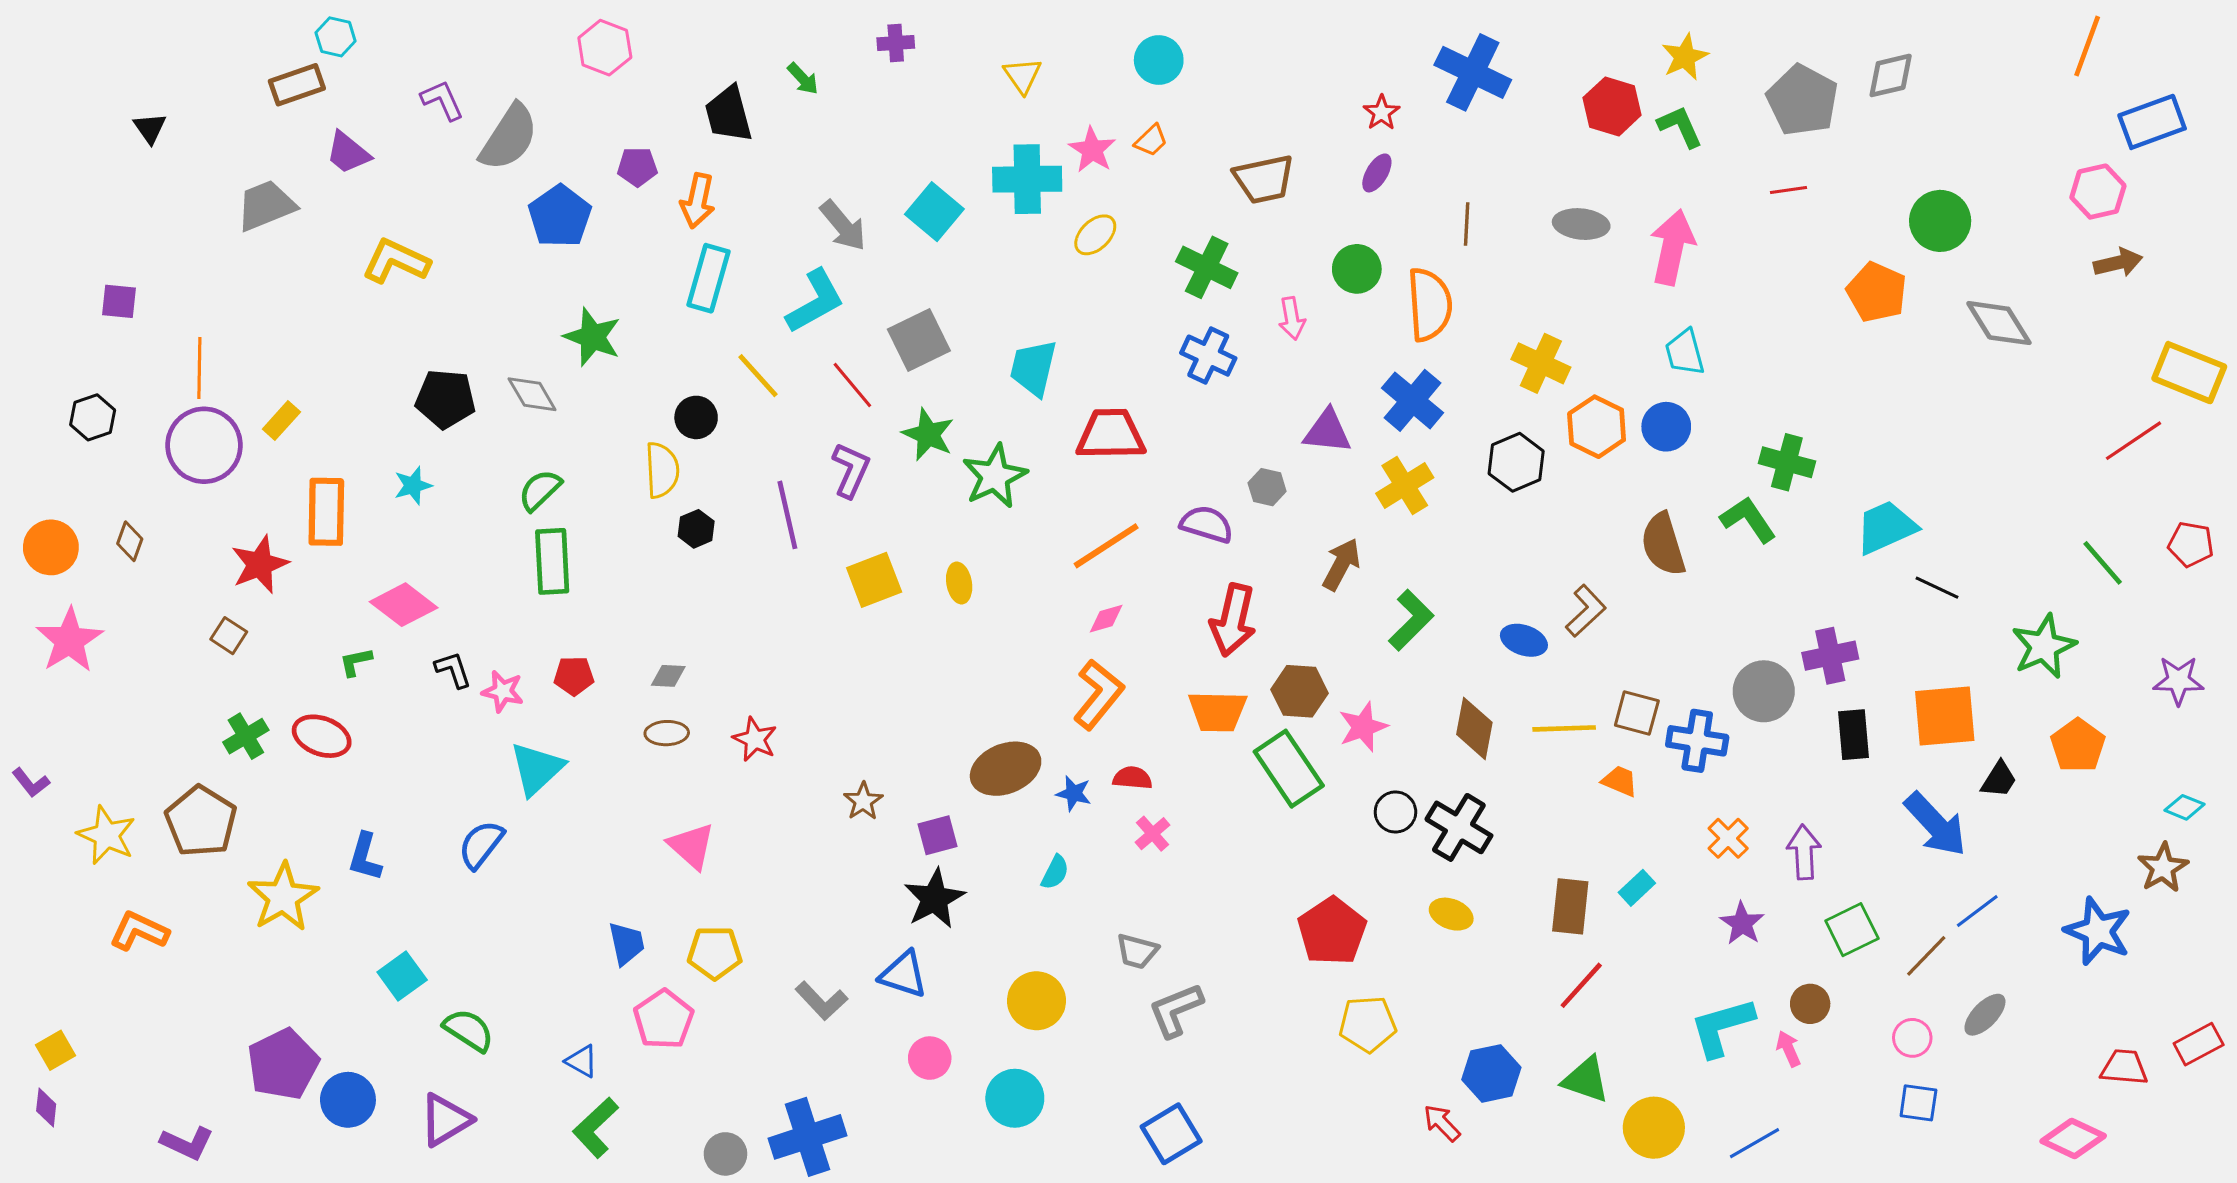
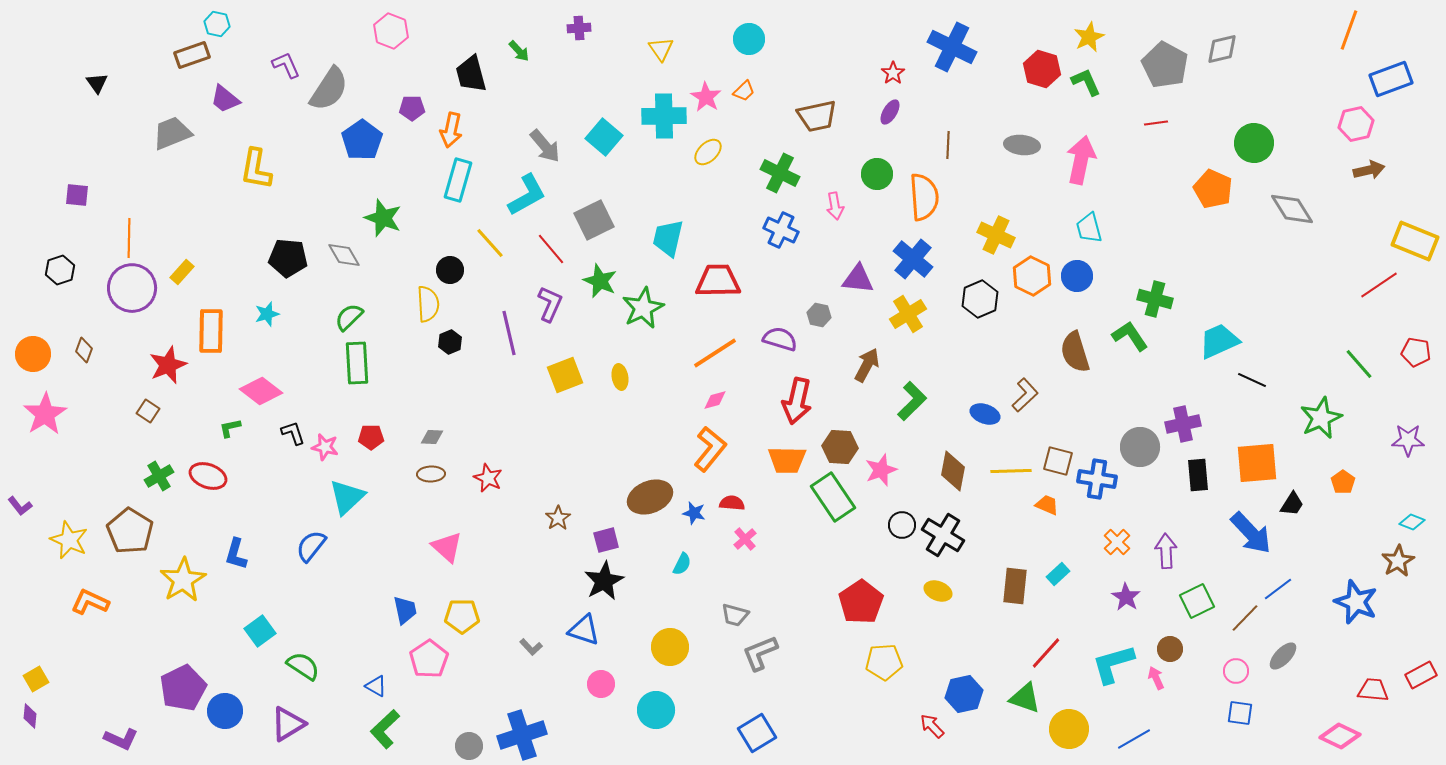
yellow L-shape: (396, 261) -> (256, 169), turned -105
orange pentagon: (2078, 745) -> (1343, 482), size x0.7
red line: (1581, 985) -> (1046, 653), moved
gray L-shape: (821, 1001) -> (531, 647), size x0.7

